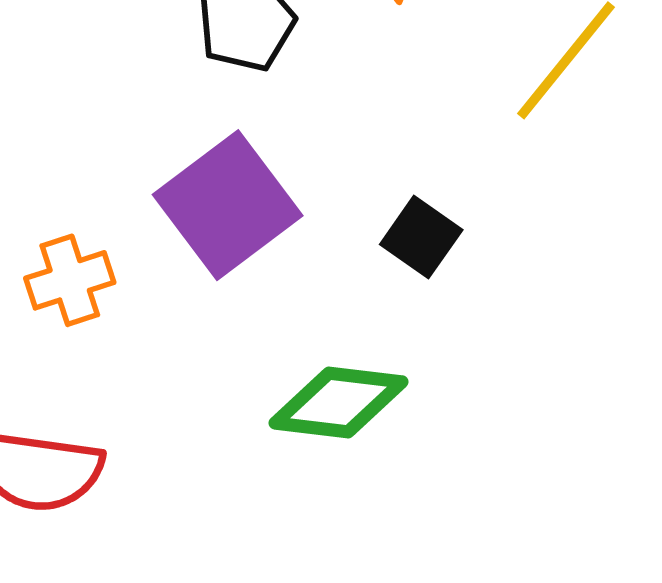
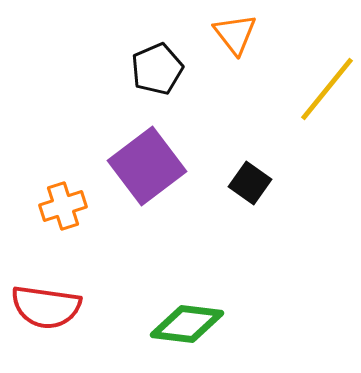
green diamond: (339, 402) -> (187, 324), moved

